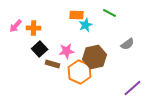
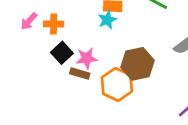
cyan star: (86, 25) -> (107, 20), moved
pink star: (67, 51) -> (87, 58), moved

